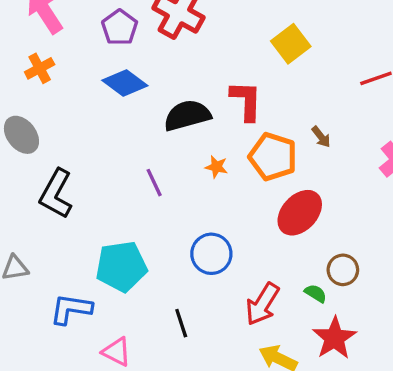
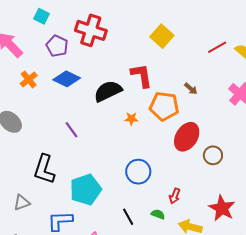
orange cross: (40, 68) -> (29, 80), moved
purple line: (154, 183) -> (72, 130), moved
black L-shape: (56, 194) -> (44, 169), moved
brown circle: (343, 270) -> (213, 155), moved
green semicircle: (316, 293) -> (158, 214), moved
red arrow: (262, 304) -> (175, 196), size x0.6

